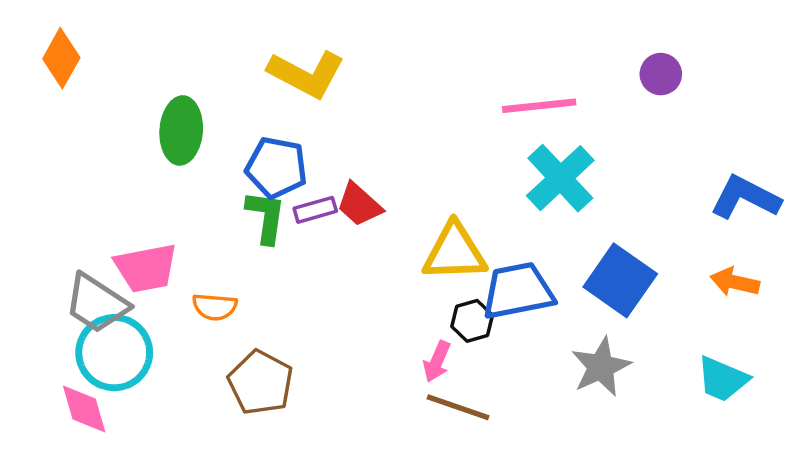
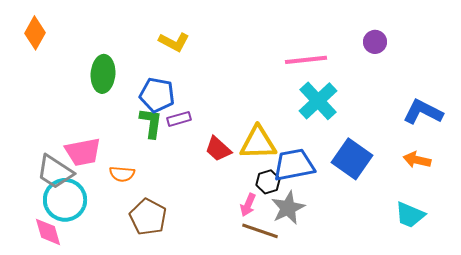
yellow L-shape: (306, 74) -> (174, 42), size x0.7
red trapezoid: (359, 205) -> (218, 149), moved
gray star: (601, 367) -> (288, 208), moved

